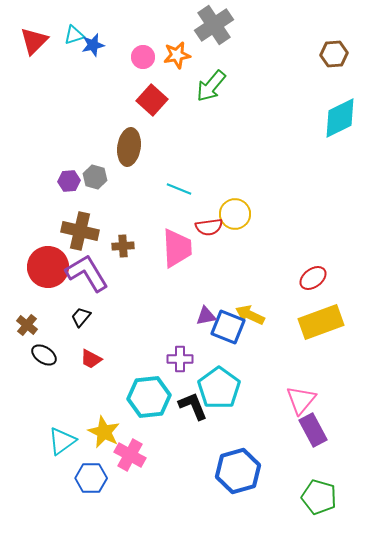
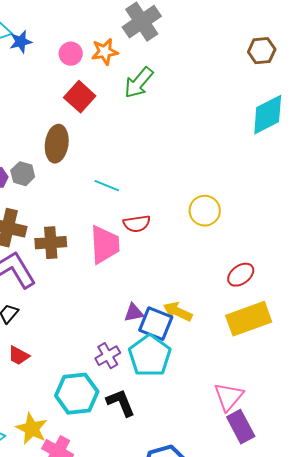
yellow circle: (235, 214) -> (205, 211), moved
brown cross: (123, 246) -> (51, 243), size x1.4
purple cross: (180, 359) -> (108, 356), turned -30
cyan pentagon: (219, 388) -> (150, 356), moved

